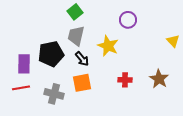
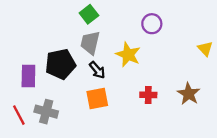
red line: (21, 88) -> (19, 115), moved, turned 72
gray cross: (54, 94) -> (46, 112), moved

